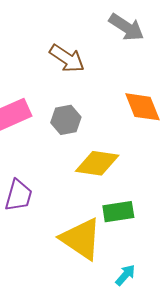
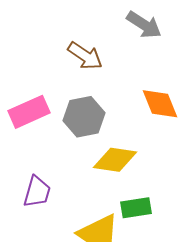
gray hexagon: (66, 120) -> (84, 117), size x1.4

